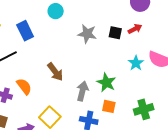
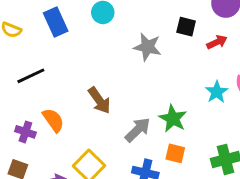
blue rectangle: (25, 31) -> (56, 22), moved
black square: (115, 33) -> (186, 27), moved
gray arrow: (82, 91) -> (138, 130), turned 30

